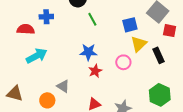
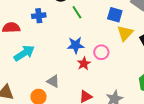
blue cross: (46, 17) -> (39, 16), moved
blue square: (130, 25) -> (115, 15), turned 35
pink circle: (123, 62) -> (101, 52), moved

